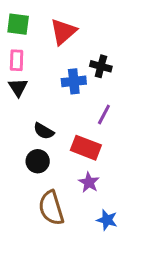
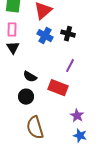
blue cross: (74, 81) -> (45, 36), moved, turned 35
purple star: (89, 182) -> (77, 116), moved
blue star: (107, 220) -> (80, 136), moved

